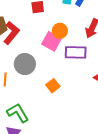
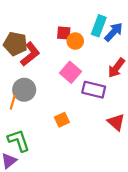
orange circle: (60, 31) -> (75, 41), moved
gray circle: (25, 64) -> (24, 90), moved

